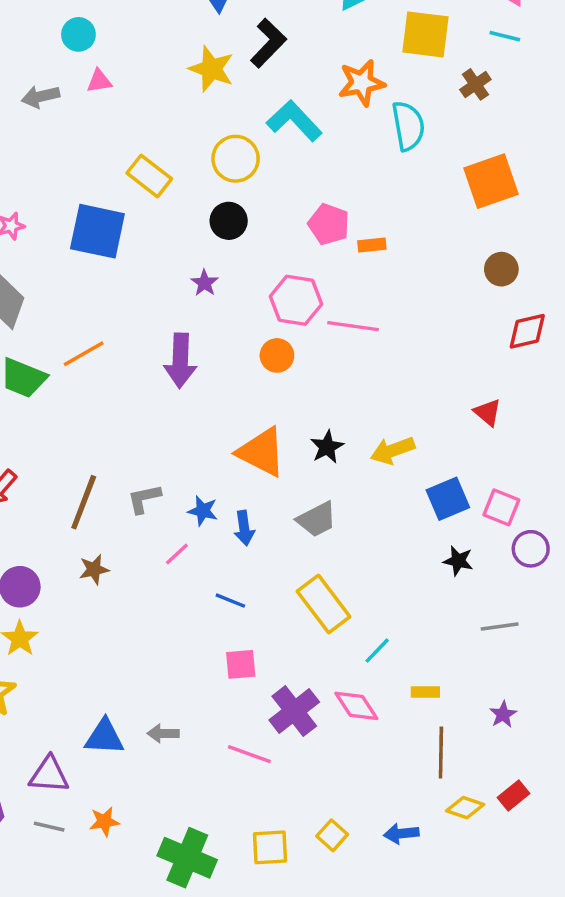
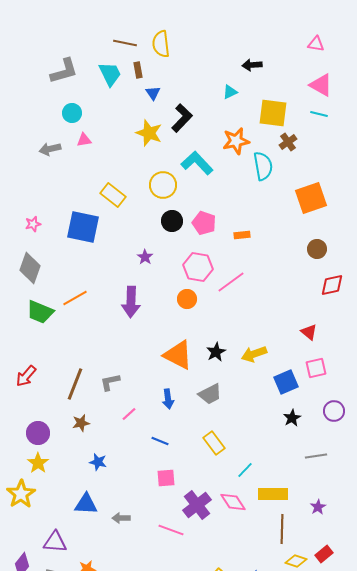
brown cross: (475, 84) -> (288, 142), moved
black circle: (229, 221) -> (172, 221), moved
pink pentagon: (329, 224) -> (204, 223), moved
pink line: (353, 326) -> (231, 282), turned -44
pink square: (501, 507) -> (316, 368), moved, turned -35
blue star: (203, 511) -> (98, 462), moved
black star: (458, 561) -> (292, 418), turned 30
yellow rectangle: (324, 604) -> (214, 443), size x0.7
yellow rectangle: (425, 692) -> (273, 494), size x1.8
blue triangle: (104, 737) -> (86, 504), moved

